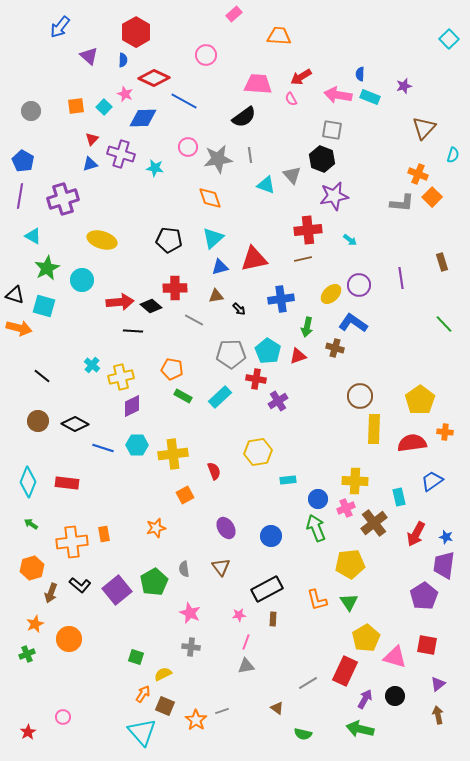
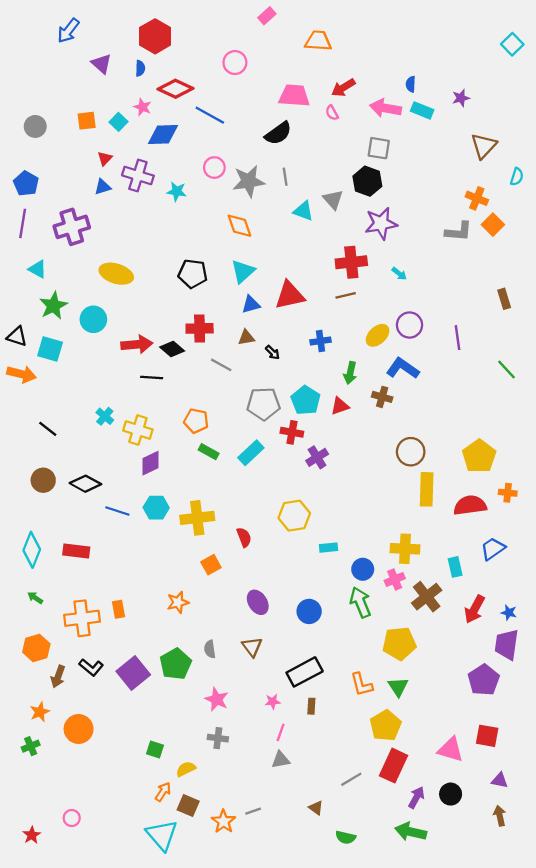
purple line: (401, 278) -> (457, 338), moved
blue cross: (281, 299) -> (320, 341), size x0.7
yellow cross: (121, 377) -> (138, 430), turned 30
yellow pentagon: (366, 638) -> (386, 726), moved
purple triangle: (438, 684) -> (500, 780), turned 49

